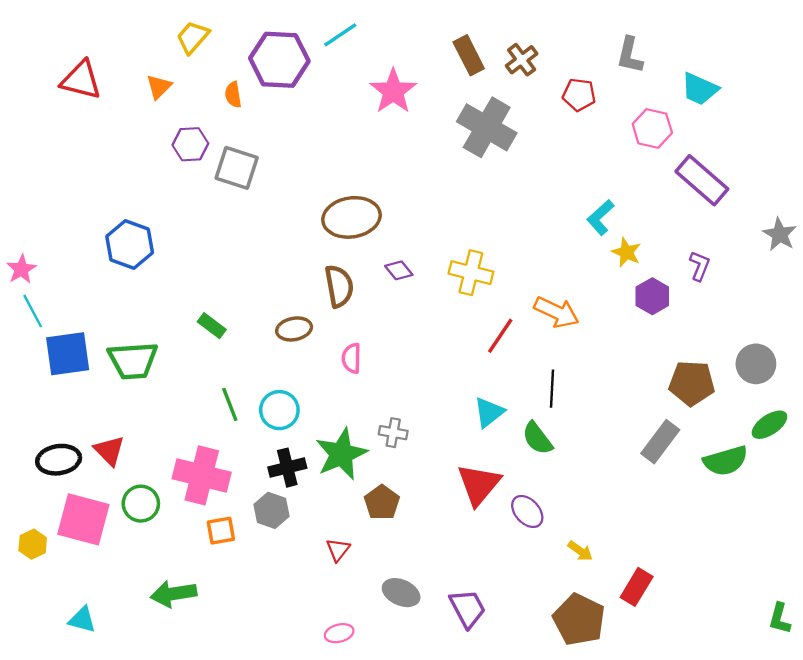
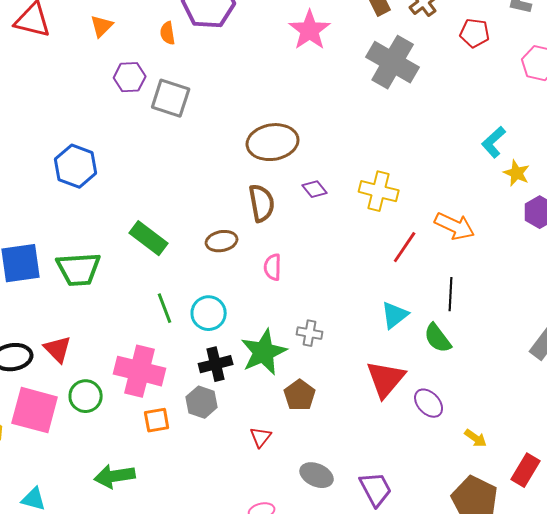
green rectangle: (212, 326) -> (149, 238), size x1.5

